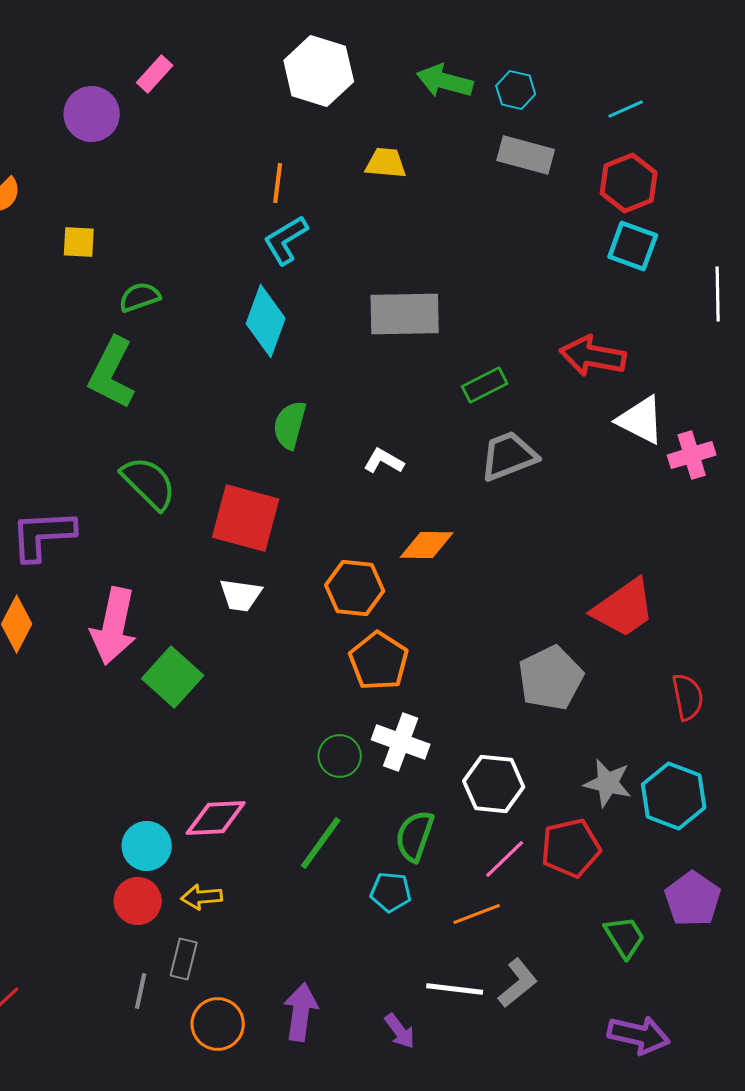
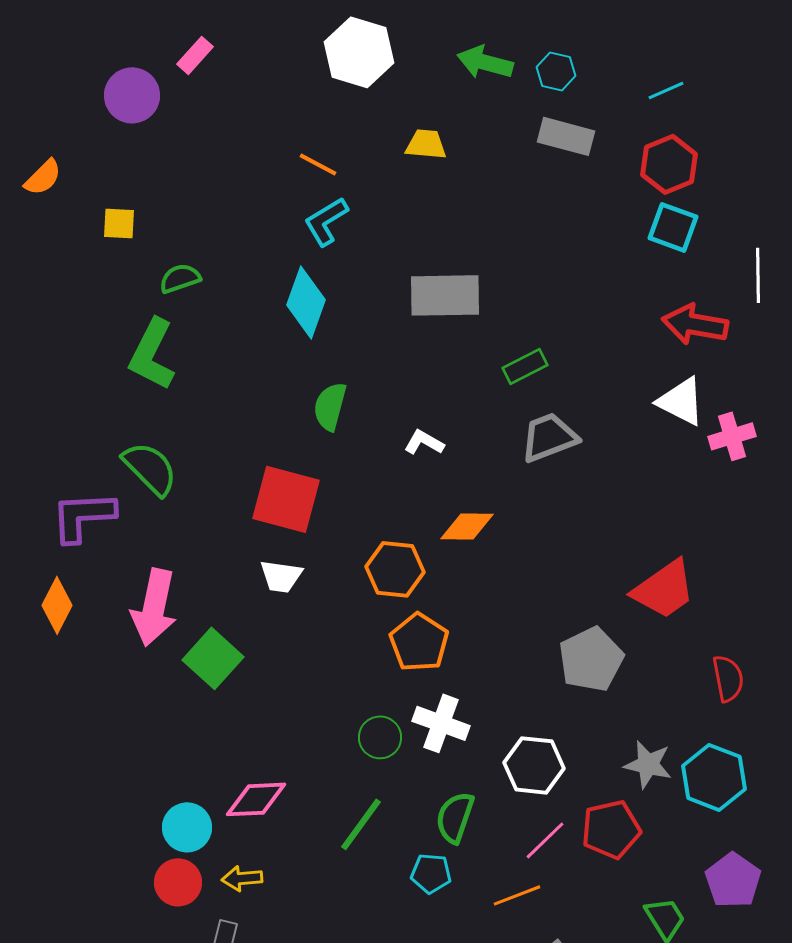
orange line: (278, 183) -> (318, 164), turned -69
red arrow: (593, 356) -> (695, 324), moved
green semicircle: (149, 483) -> (150, 468), moved

